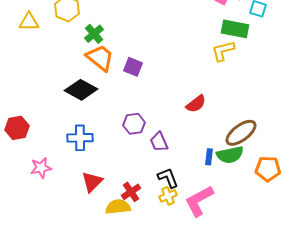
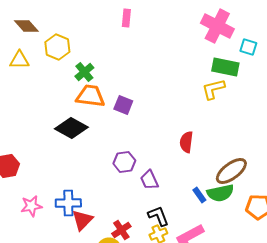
orange trapezoid: (100, 58) -> (90, 96), turned -32
red semicircle: (196, 104) -> (186, 142), turned 135
blue cross: (80, 138) -> (68, 203), moved
blue rectangle: (209, 157) -> (199, 195), turned -42

